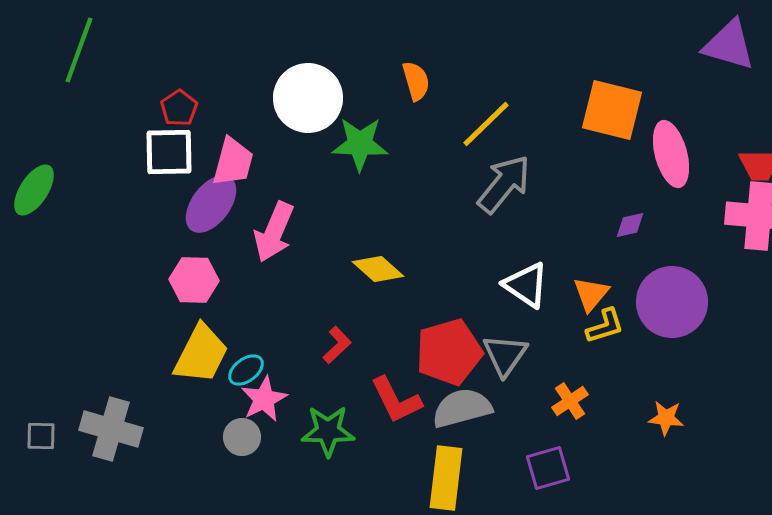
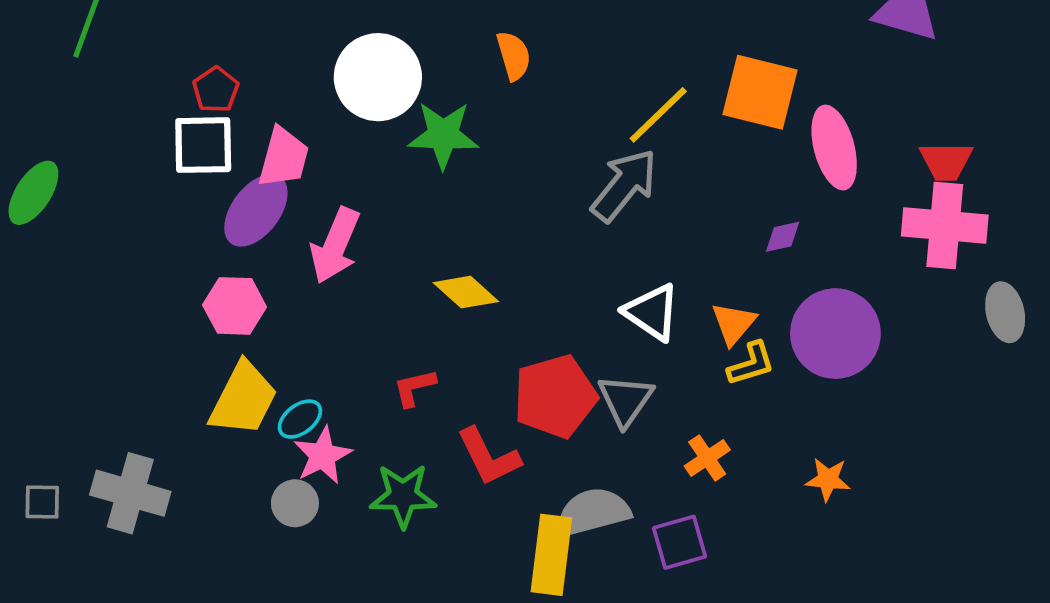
yellow line: (486, 124) -> (658, 115), moved
red L-shape: (337, 345) -> (414, 388), turned -150
gray semicircle: (462, 408) -> (593, 512), moved

